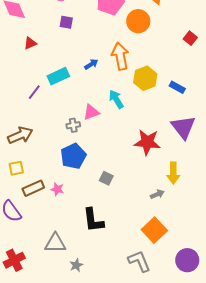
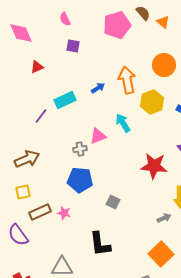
orange circle: (138, 21) -> (164, 65), moved
blue pentagon: (73, 156) -> (80, 180), turned 30

